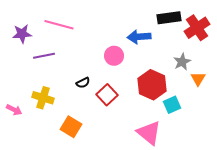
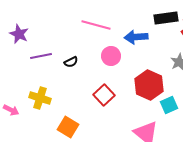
pink line: (59, 25) -> (96, 25), moved
purple star: (22, 34) -> (19, 34), turned 30
black semicircle: (83, 83) -> (71, 62), moved

